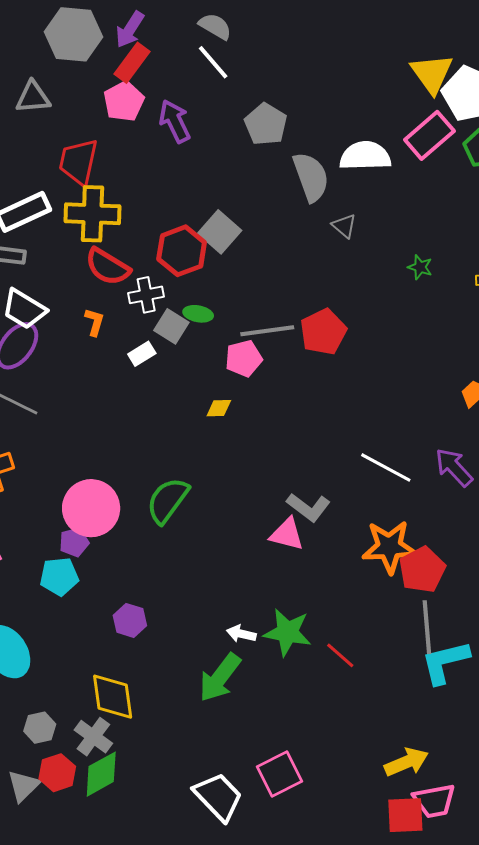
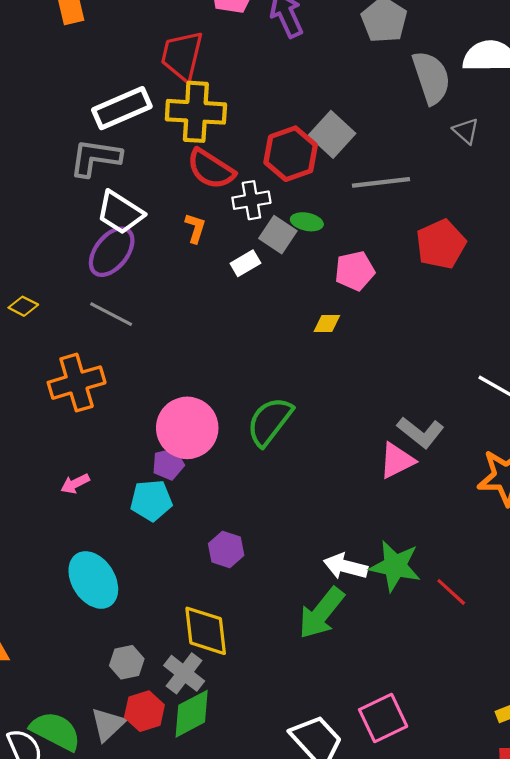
gray line: (267, 331) -> (381, 182), moved
pink triangle: (287, 534) -> (397, 461), turned -42
white arrow: (241, 634) -> (345, 566), size x1.4

